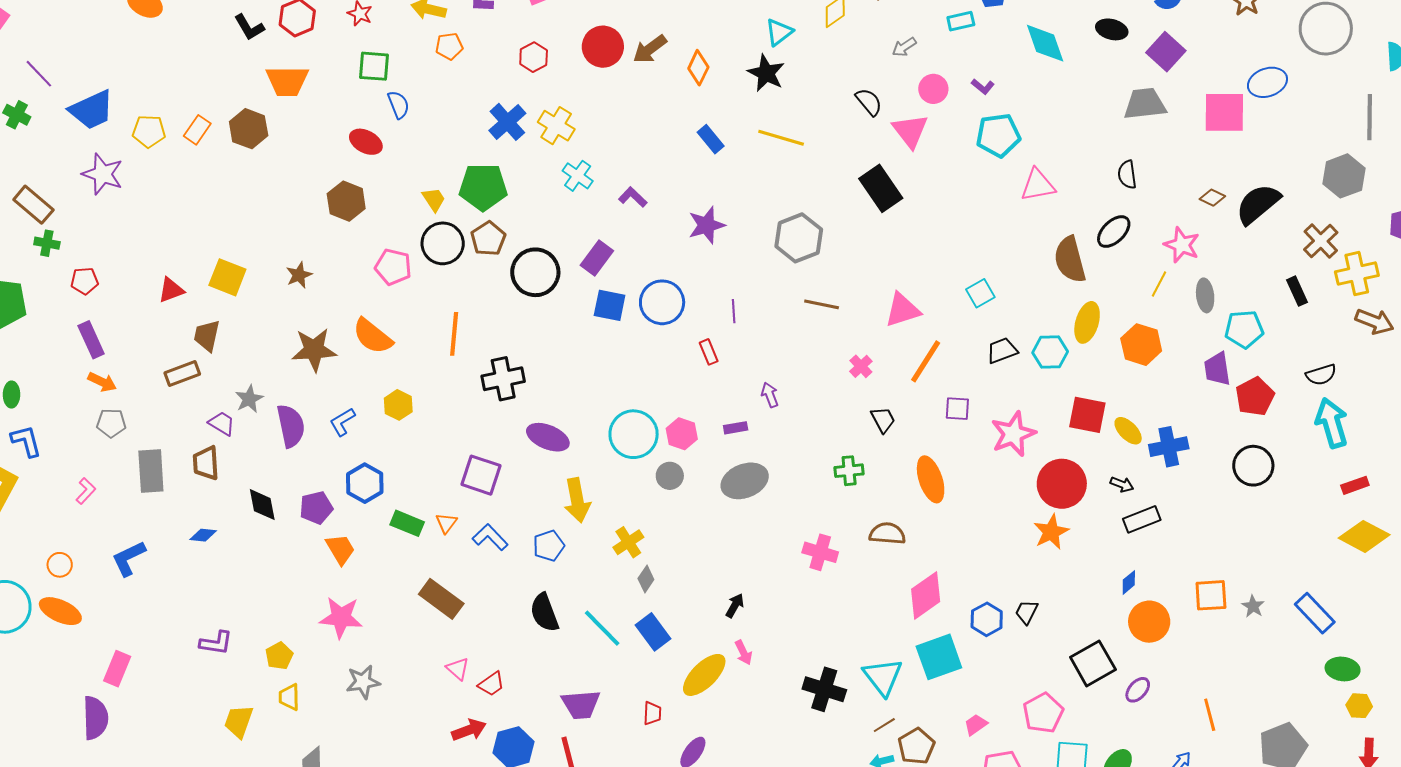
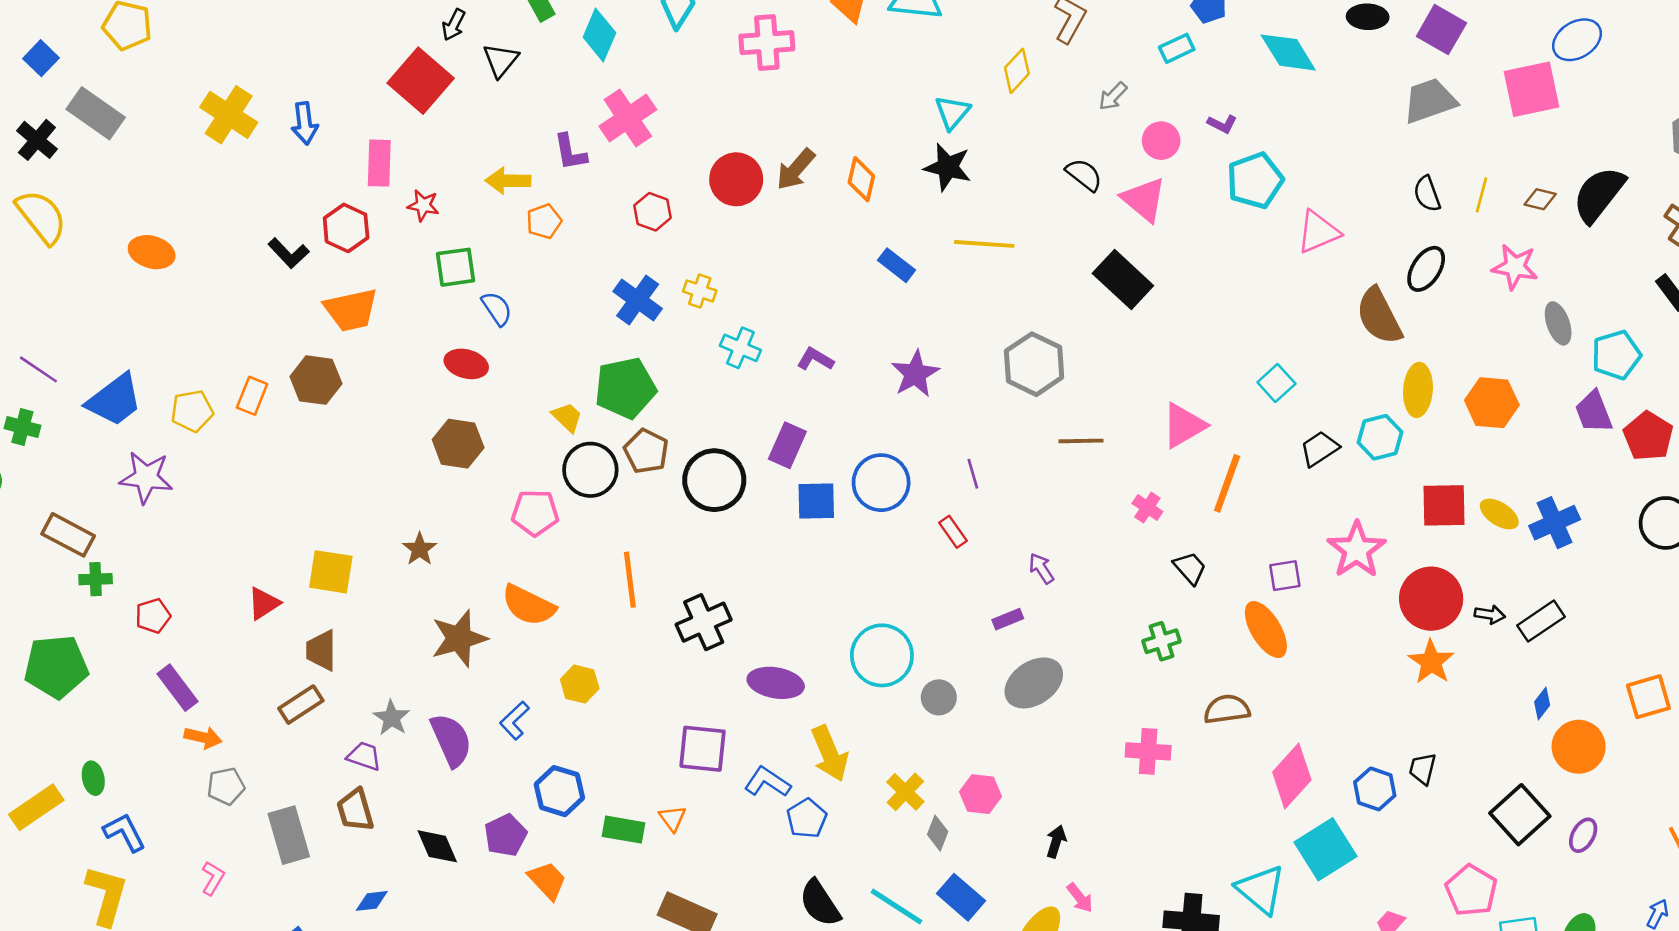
yellow cross: (556, 126) -> (700, 291), size x0.7
yellow line: (1159, 284) -> (1481, 195), moved
purple square: (957, 409) -> (1285, 576), moved
pink hexagon: (682, 434) -> (981, 794), moved
black arrow: (1122, 484) -> (1490, 615), moved
blue L-shape: (490, 537) -> (767, 782), moved

